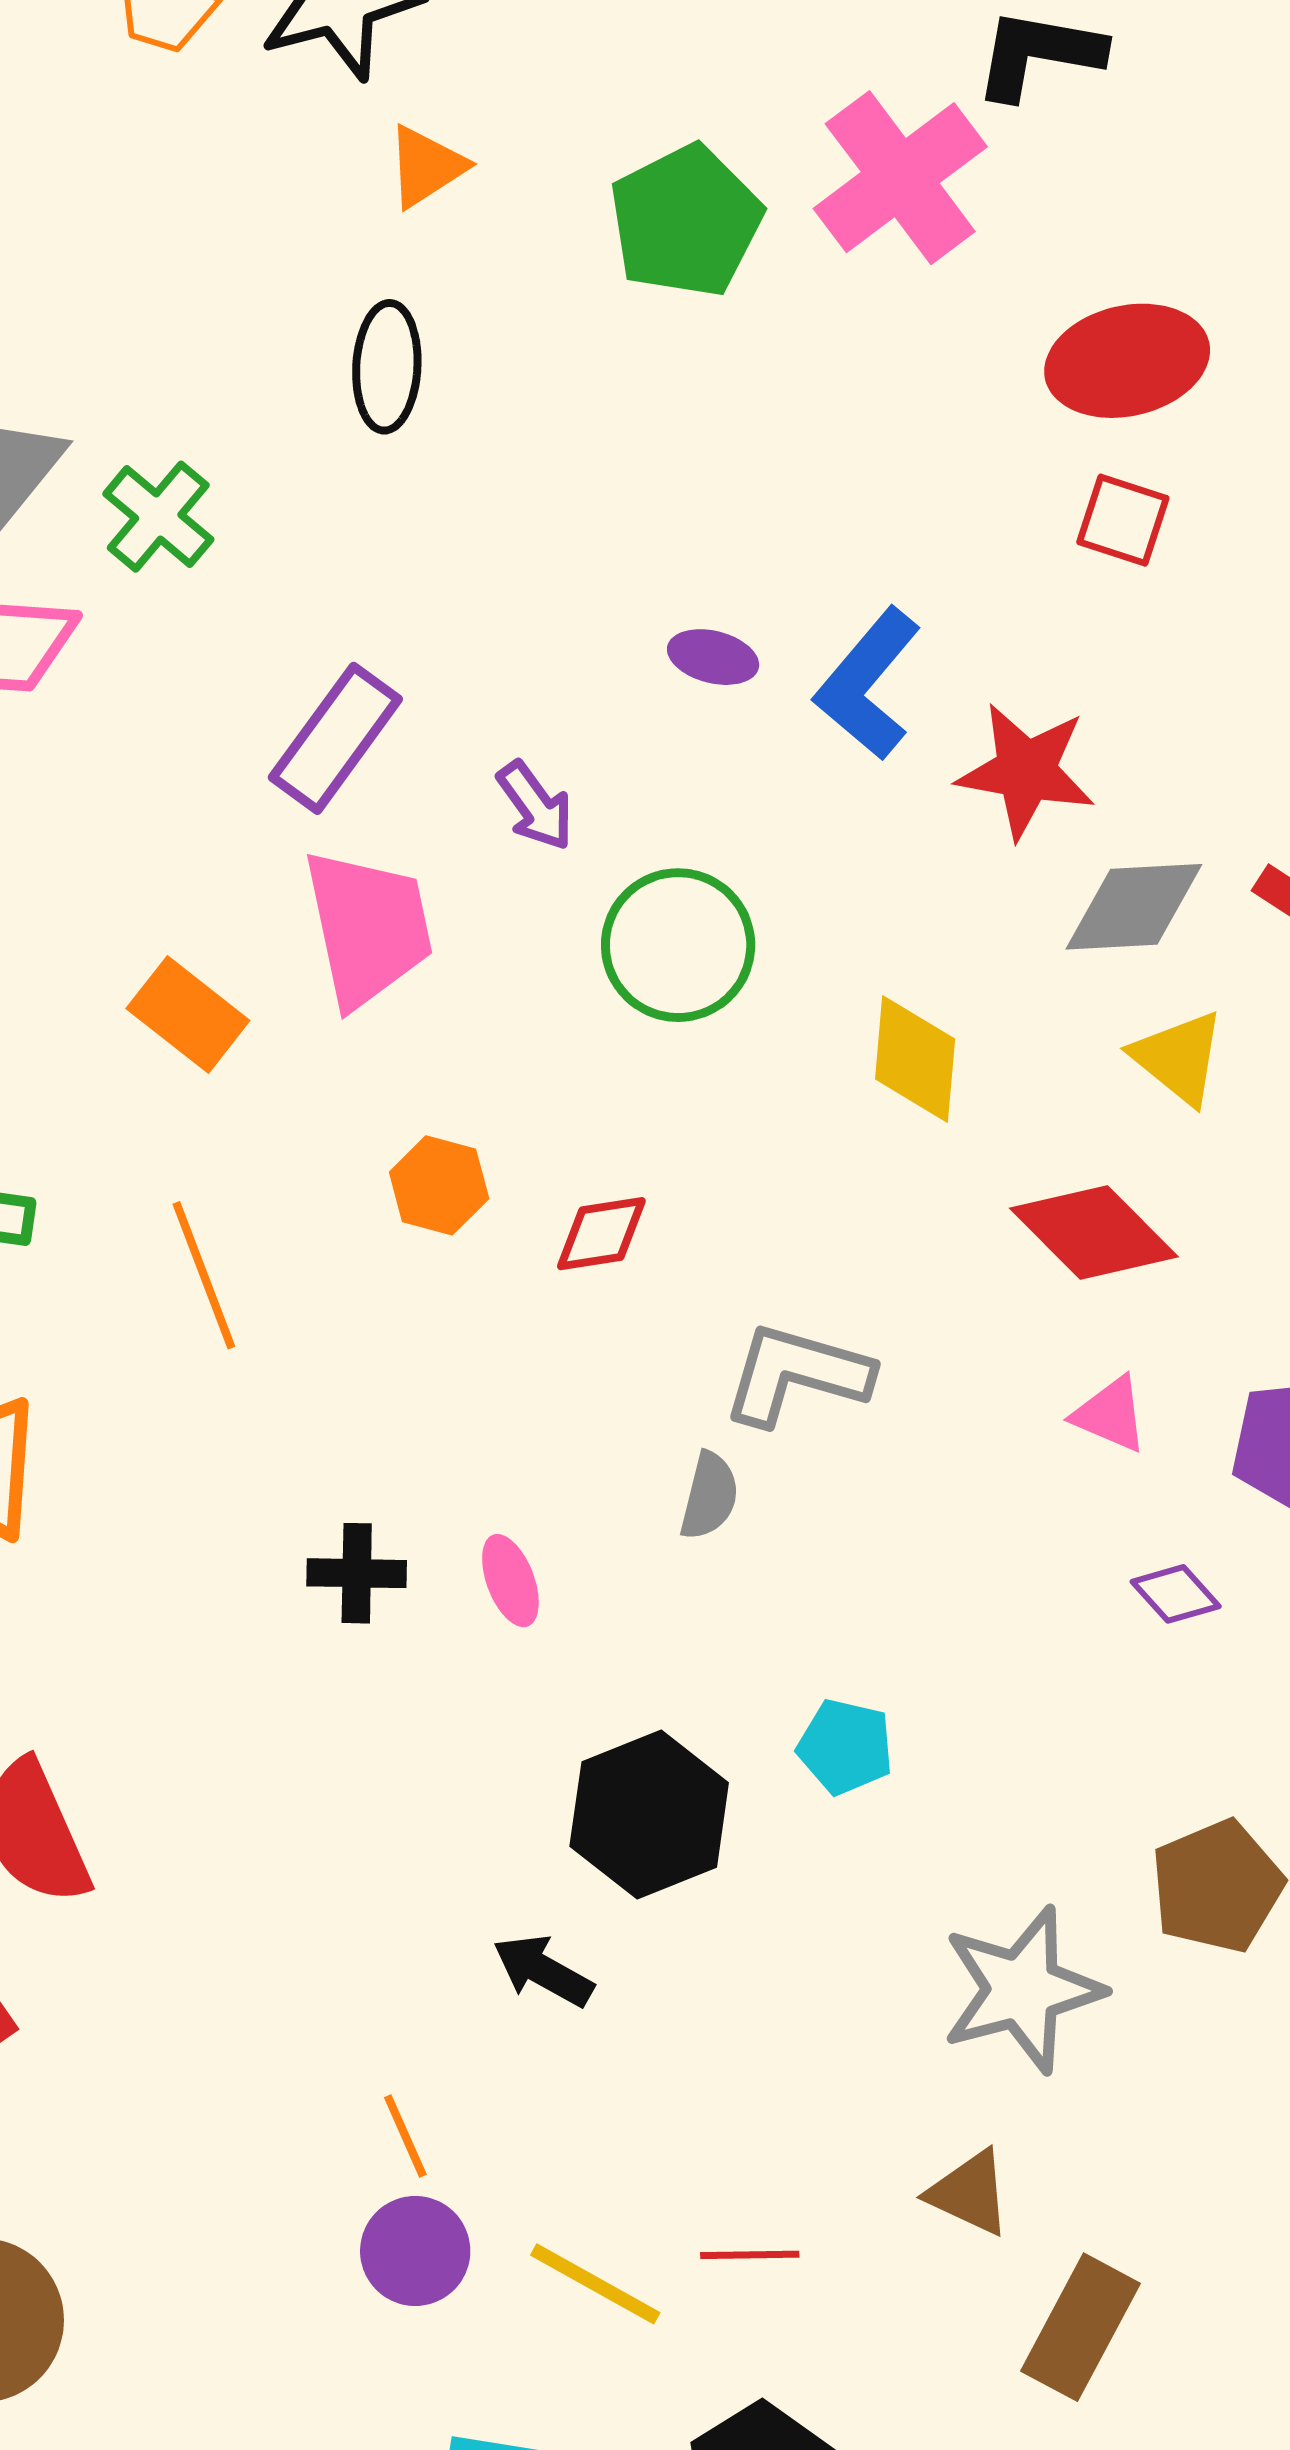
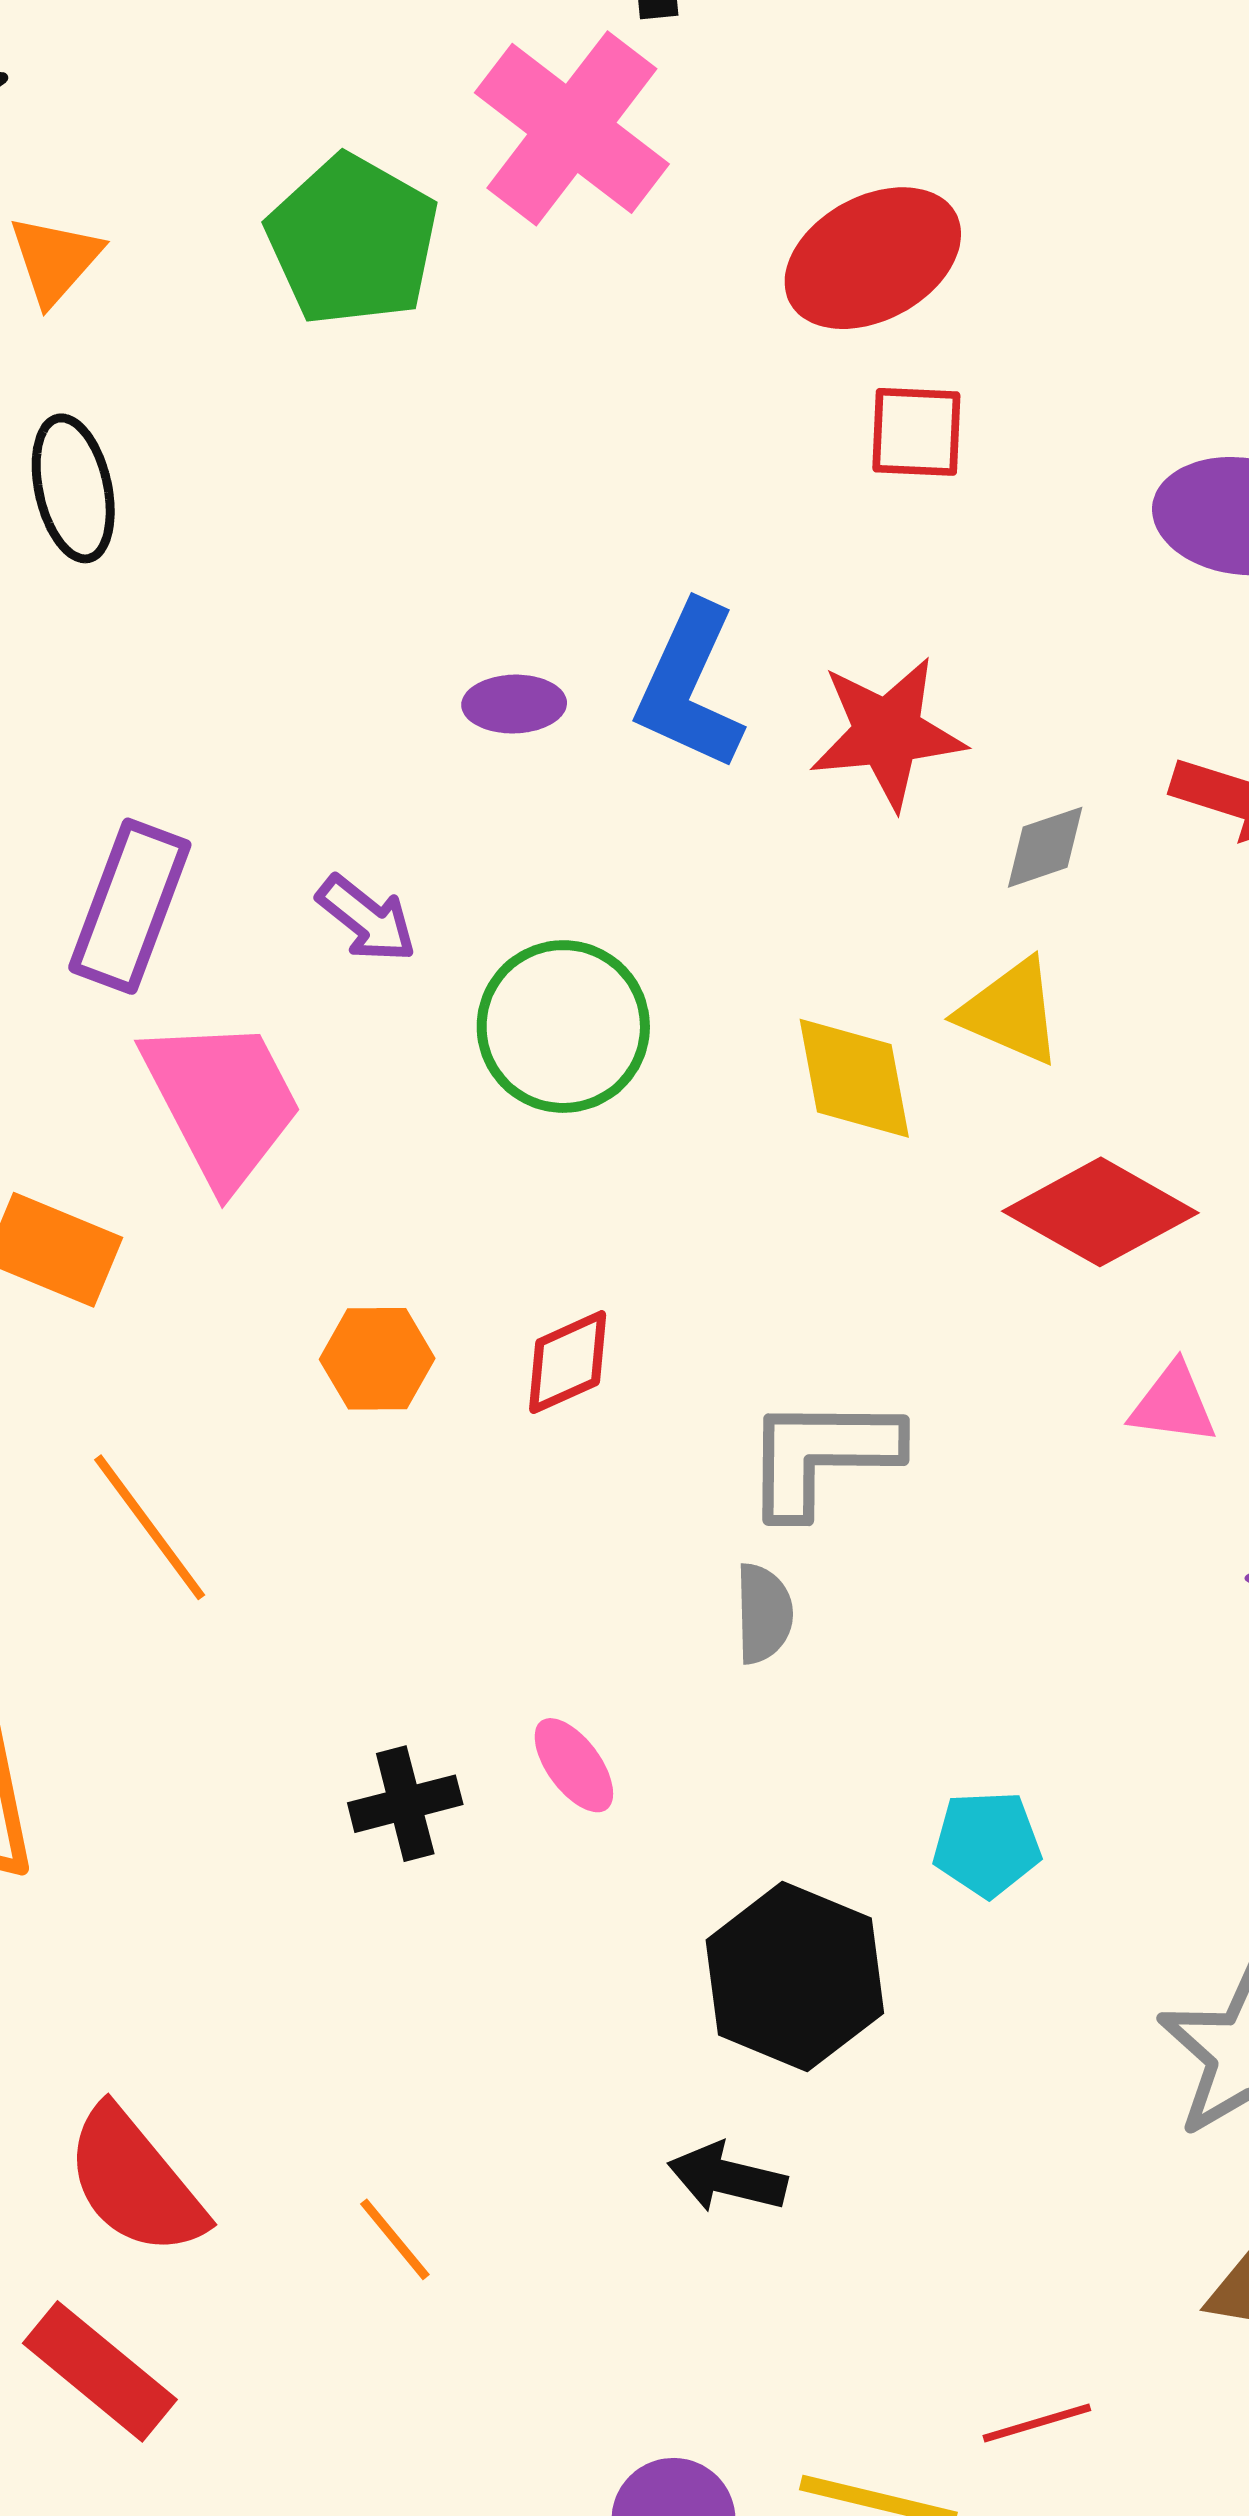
gray diamond: (1134, 907) -> (1045, 847), size x0.6
yellow triangle: (1179, 1058) -> (1011, 1012), moved
orange line: (405, 2136) -> (395, 2239), moved

